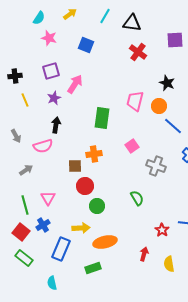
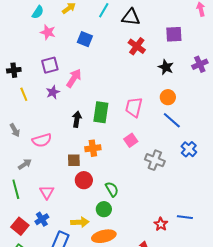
black star: (167, 83) -> (166, 67), moved
pink trapezoid: (135, 101) -> (134, 107), moved
orange circle: (159, 106) -> (168, 97), moved
black arrow: (56, 125) -> (77, 119), moved
green semicircle: (137, 198) -> (112, 189), moved
green line: (25, 205) -> (16, 189), moved
green circle: (97, 206) -> (104, 209), moved

